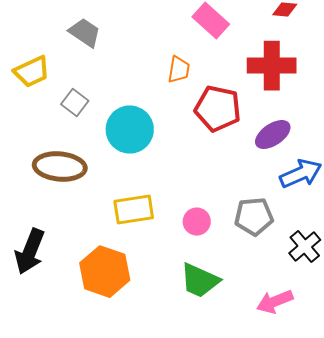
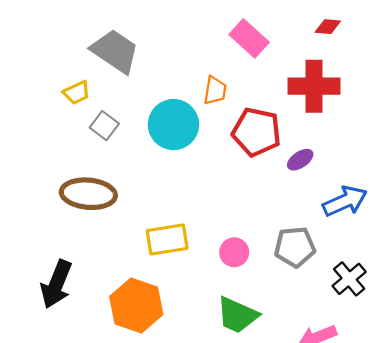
gray trapezoid: (85, 33) -> (115, 51), size x1.4
yellow trapezoid: (32, 72) -> (77, 93), moved, size x0.7
cyan circle: (130, 130) -> (173, 125), moved
purple ellipse: (273, 135) -> (300, 160), moved, size x0.7

